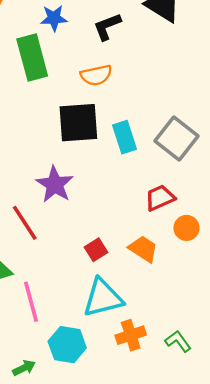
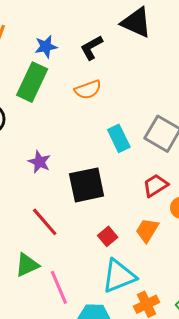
green rectangle: (32, 57) -> (32, 82), turned 48
black square: (78, 123) -> (87, 185), moved
purple star: (55, 184) -> (39, 162), moved, size x0.7
orange trapezoid: (143, 249) -> (147, 230), turned -84

